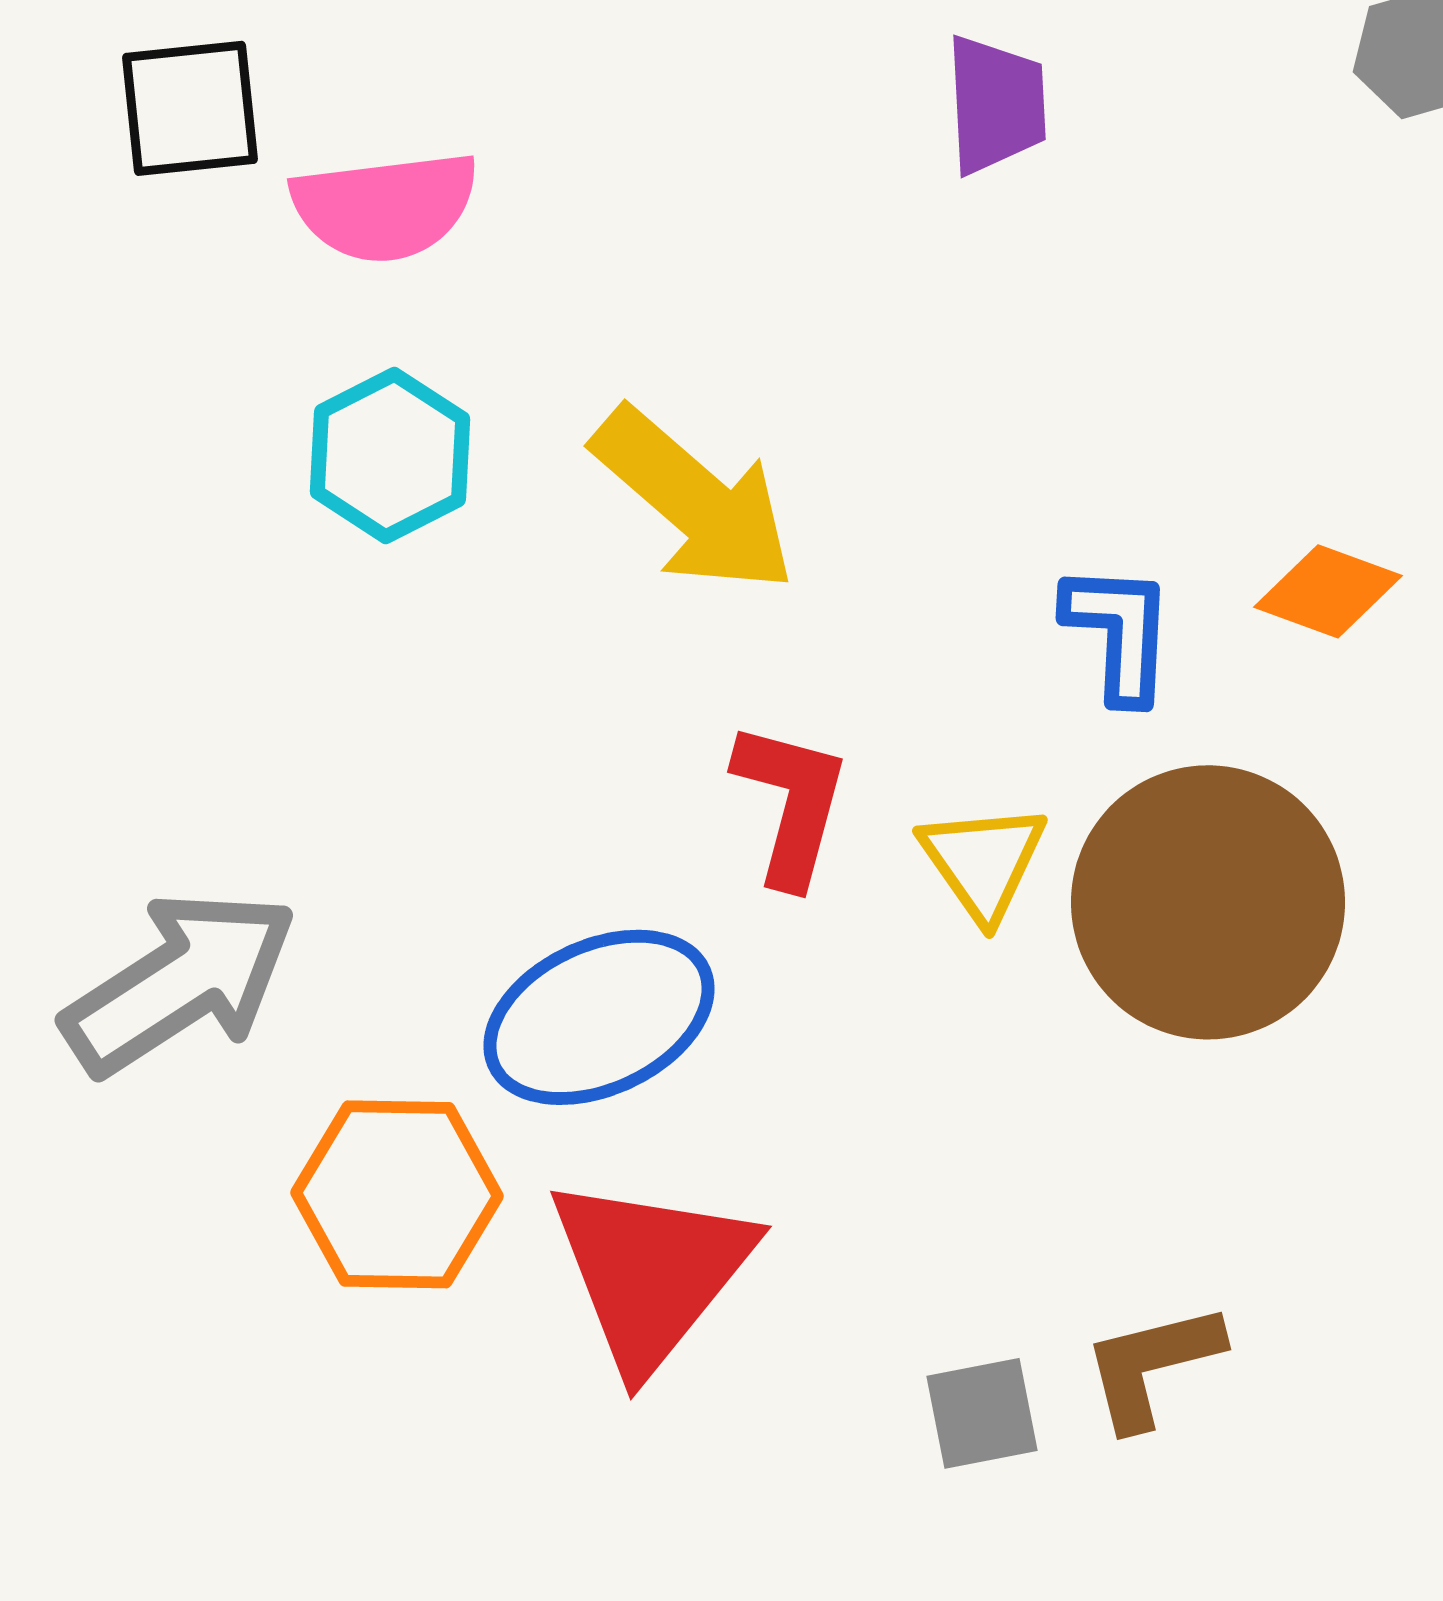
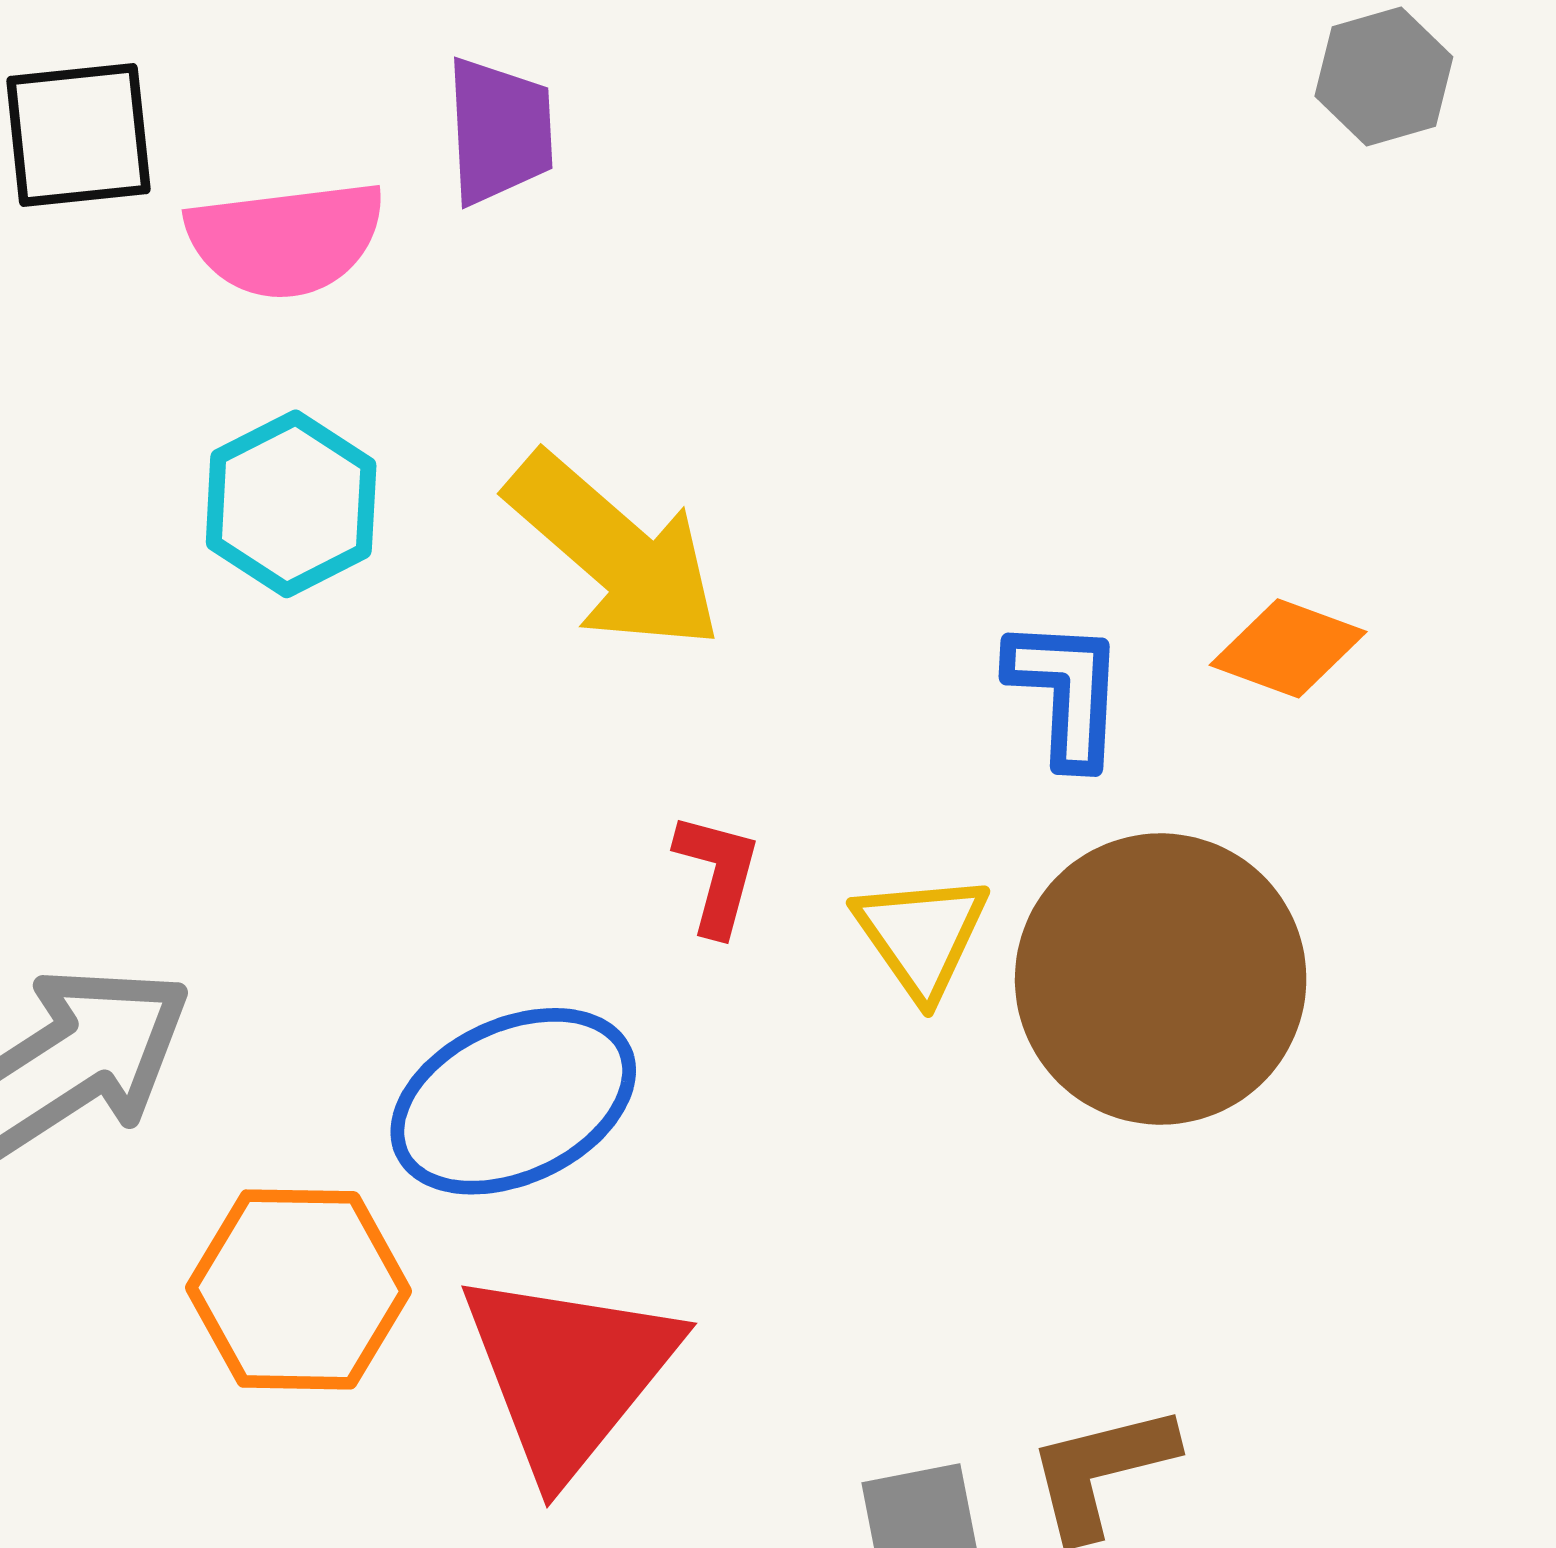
purple trapezoid: (996, 104) -> (499, 131), moved
red L-shape: (791, 803) -> (717, 874), size x0.7

